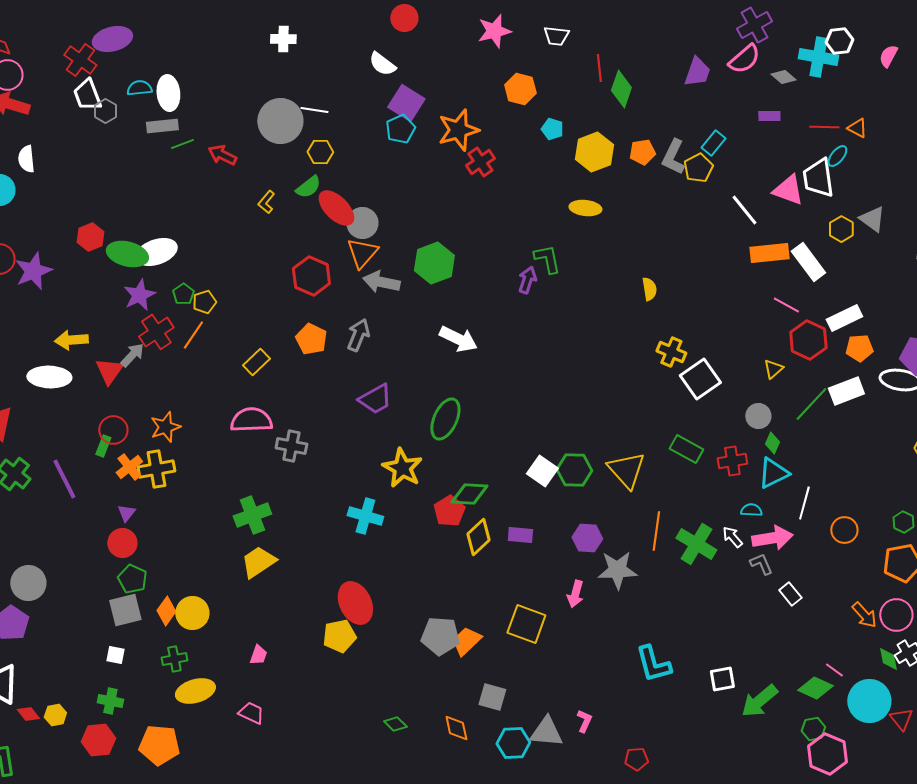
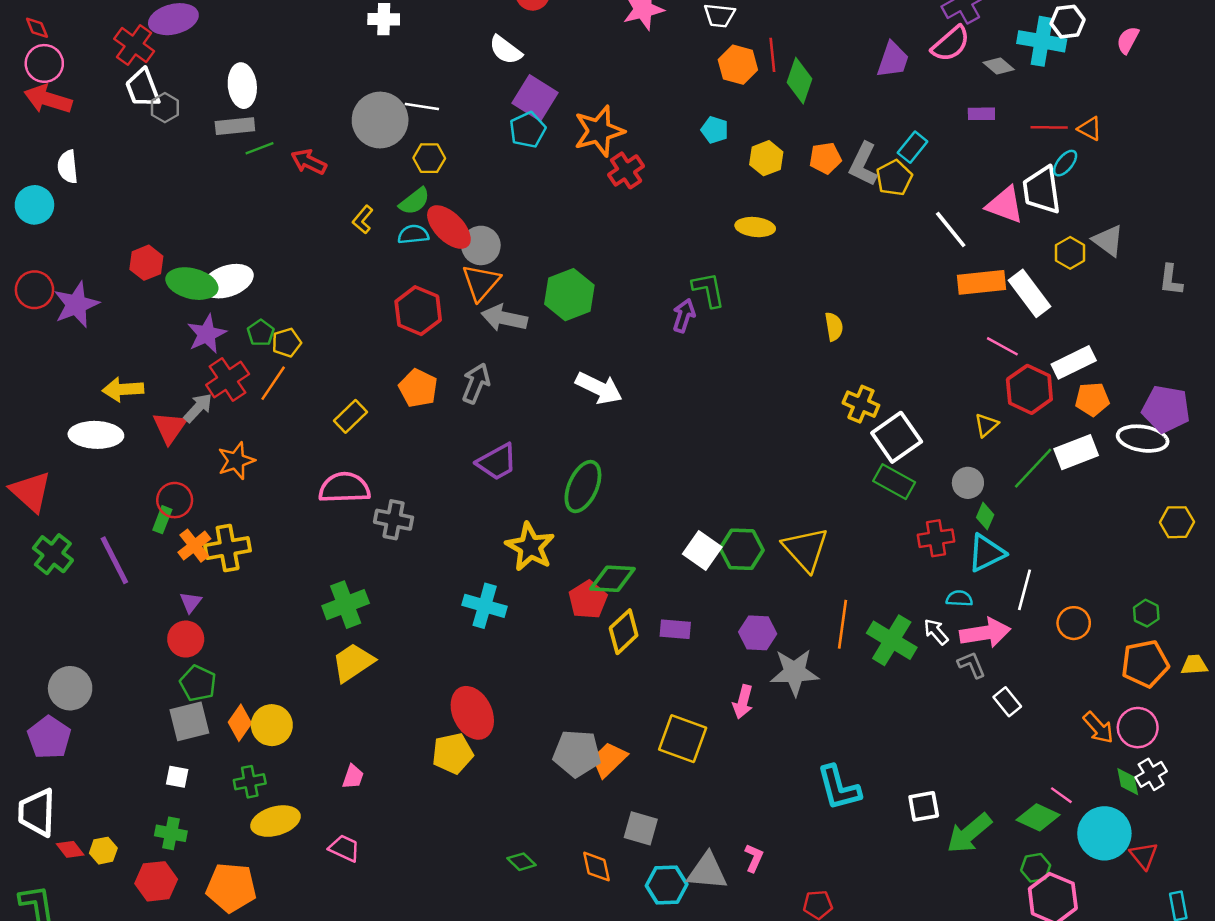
cyan semicircle: (139, 88) -> (413, 234), moved
orange hexagon: (520, 89) -> (738, 65), moved
yellow hexagon: (594, 152) -> (766, 158), size x0.7
orange star: (165, 427) -> (236, 461), moved
green rectangle: (686, 449) -> (894, 482), moved

